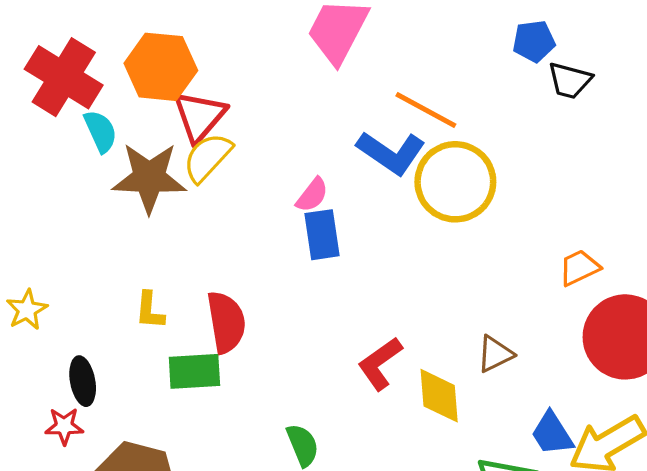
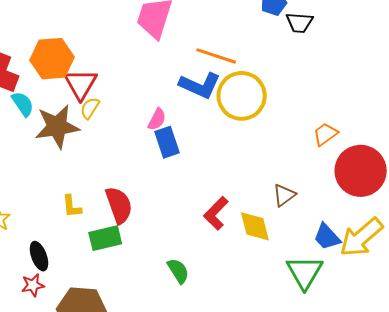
yellow semicircle: (207, 157) -> (90, 108), size x0.7

